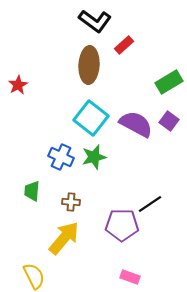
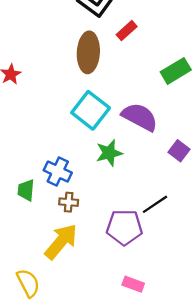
purple square: (169, 121) -> (179, 151), moved
blue cross: (61, 157) -> (58, 172), moved
green star: (94, 157) -> (109, 153), moved

